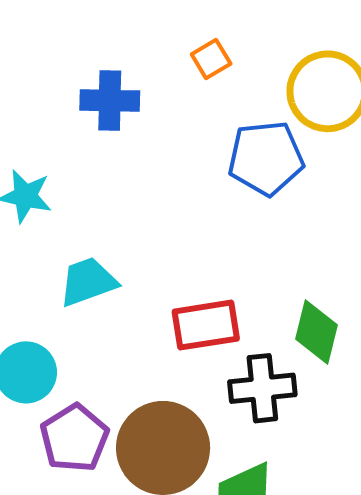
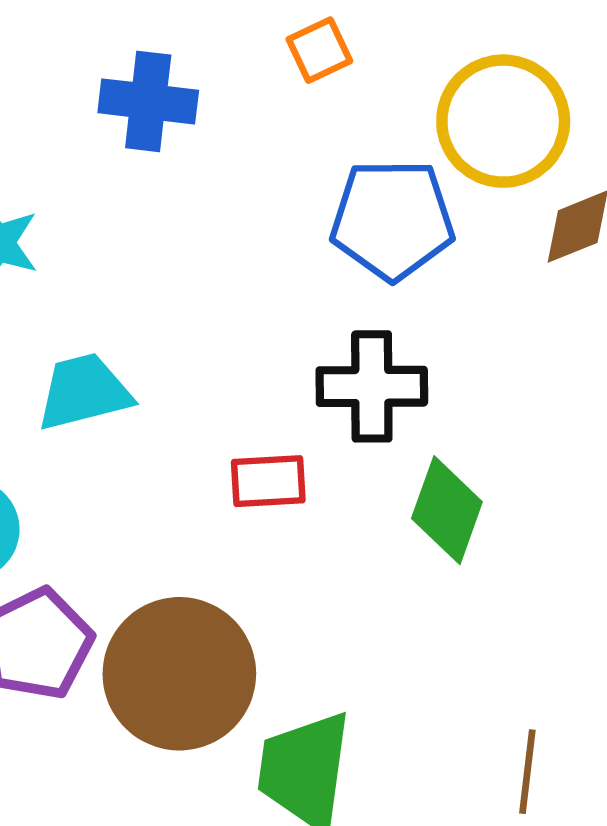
red rectangle: (206, 325) -> (268, 481), size x0.7
black cross: (262, 388) -> (372, 386), moved

